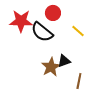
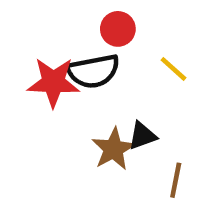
red star: (21, 21) -> (53, 82), moved
black semicircle: (42, 32) -> (93, 71), turned -50

